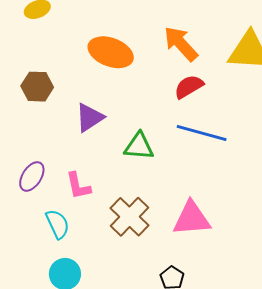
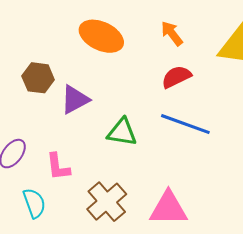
orange arrow: (181, 44) -> (172, 33), size x0.7
brown hexagon: (37, 87) -> (38, 78), moved

